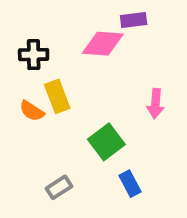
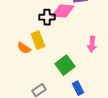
black cross: (34, 55) -> (47, 17), moved

